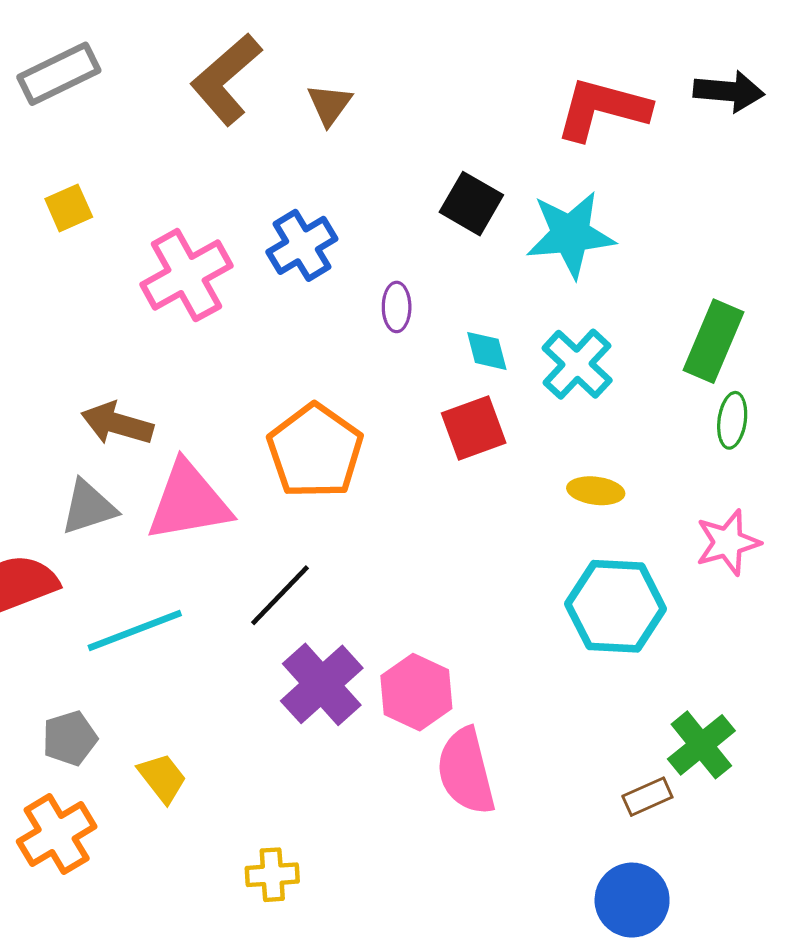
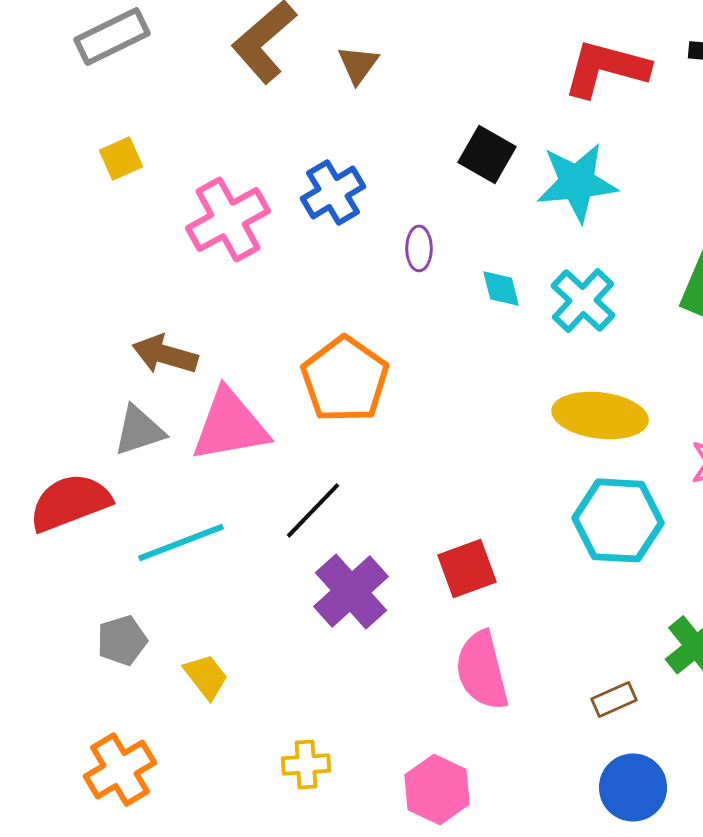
red square: (474, 428) -> (467, 568), moved
yellow ellipse: (596, 491) -> (600, 415), size x1.8
pink hexagon: (416, 692) -> (437, 789), moved
brown rectangle: (647, 797) -> (614, 699), moved
orange cross: (57, 834) -> (120, 769), moved

